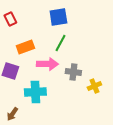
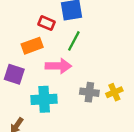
red rectangle: (10, 19) -> (46, 23), moved, turned -40
gray cross: (73, 72) -> (89, 92), moved

